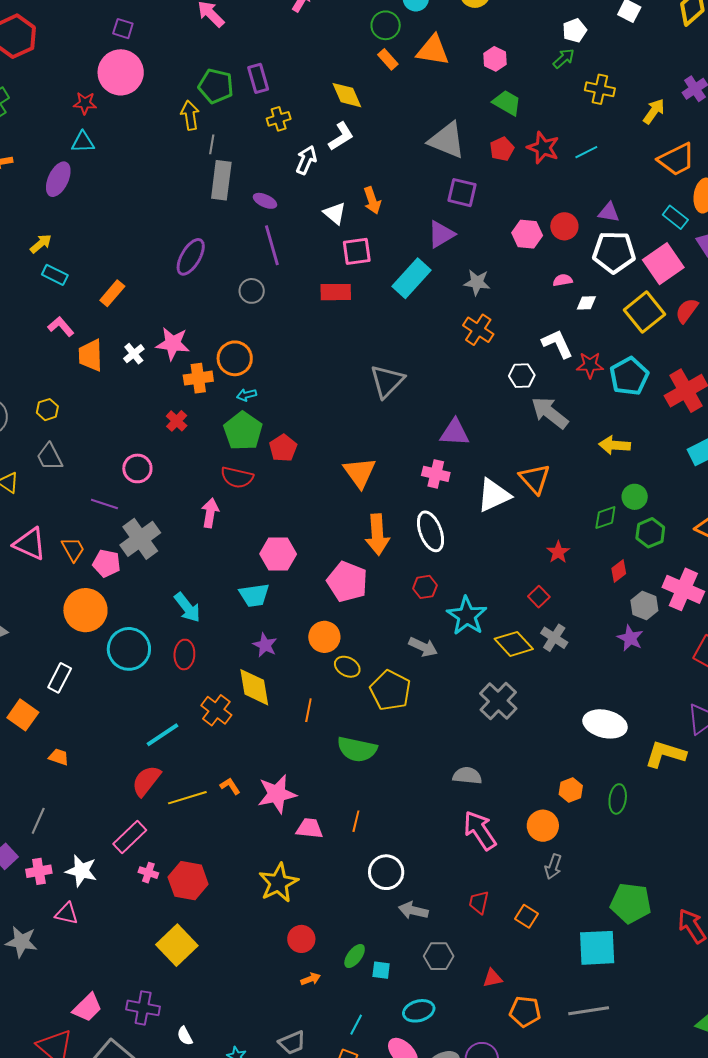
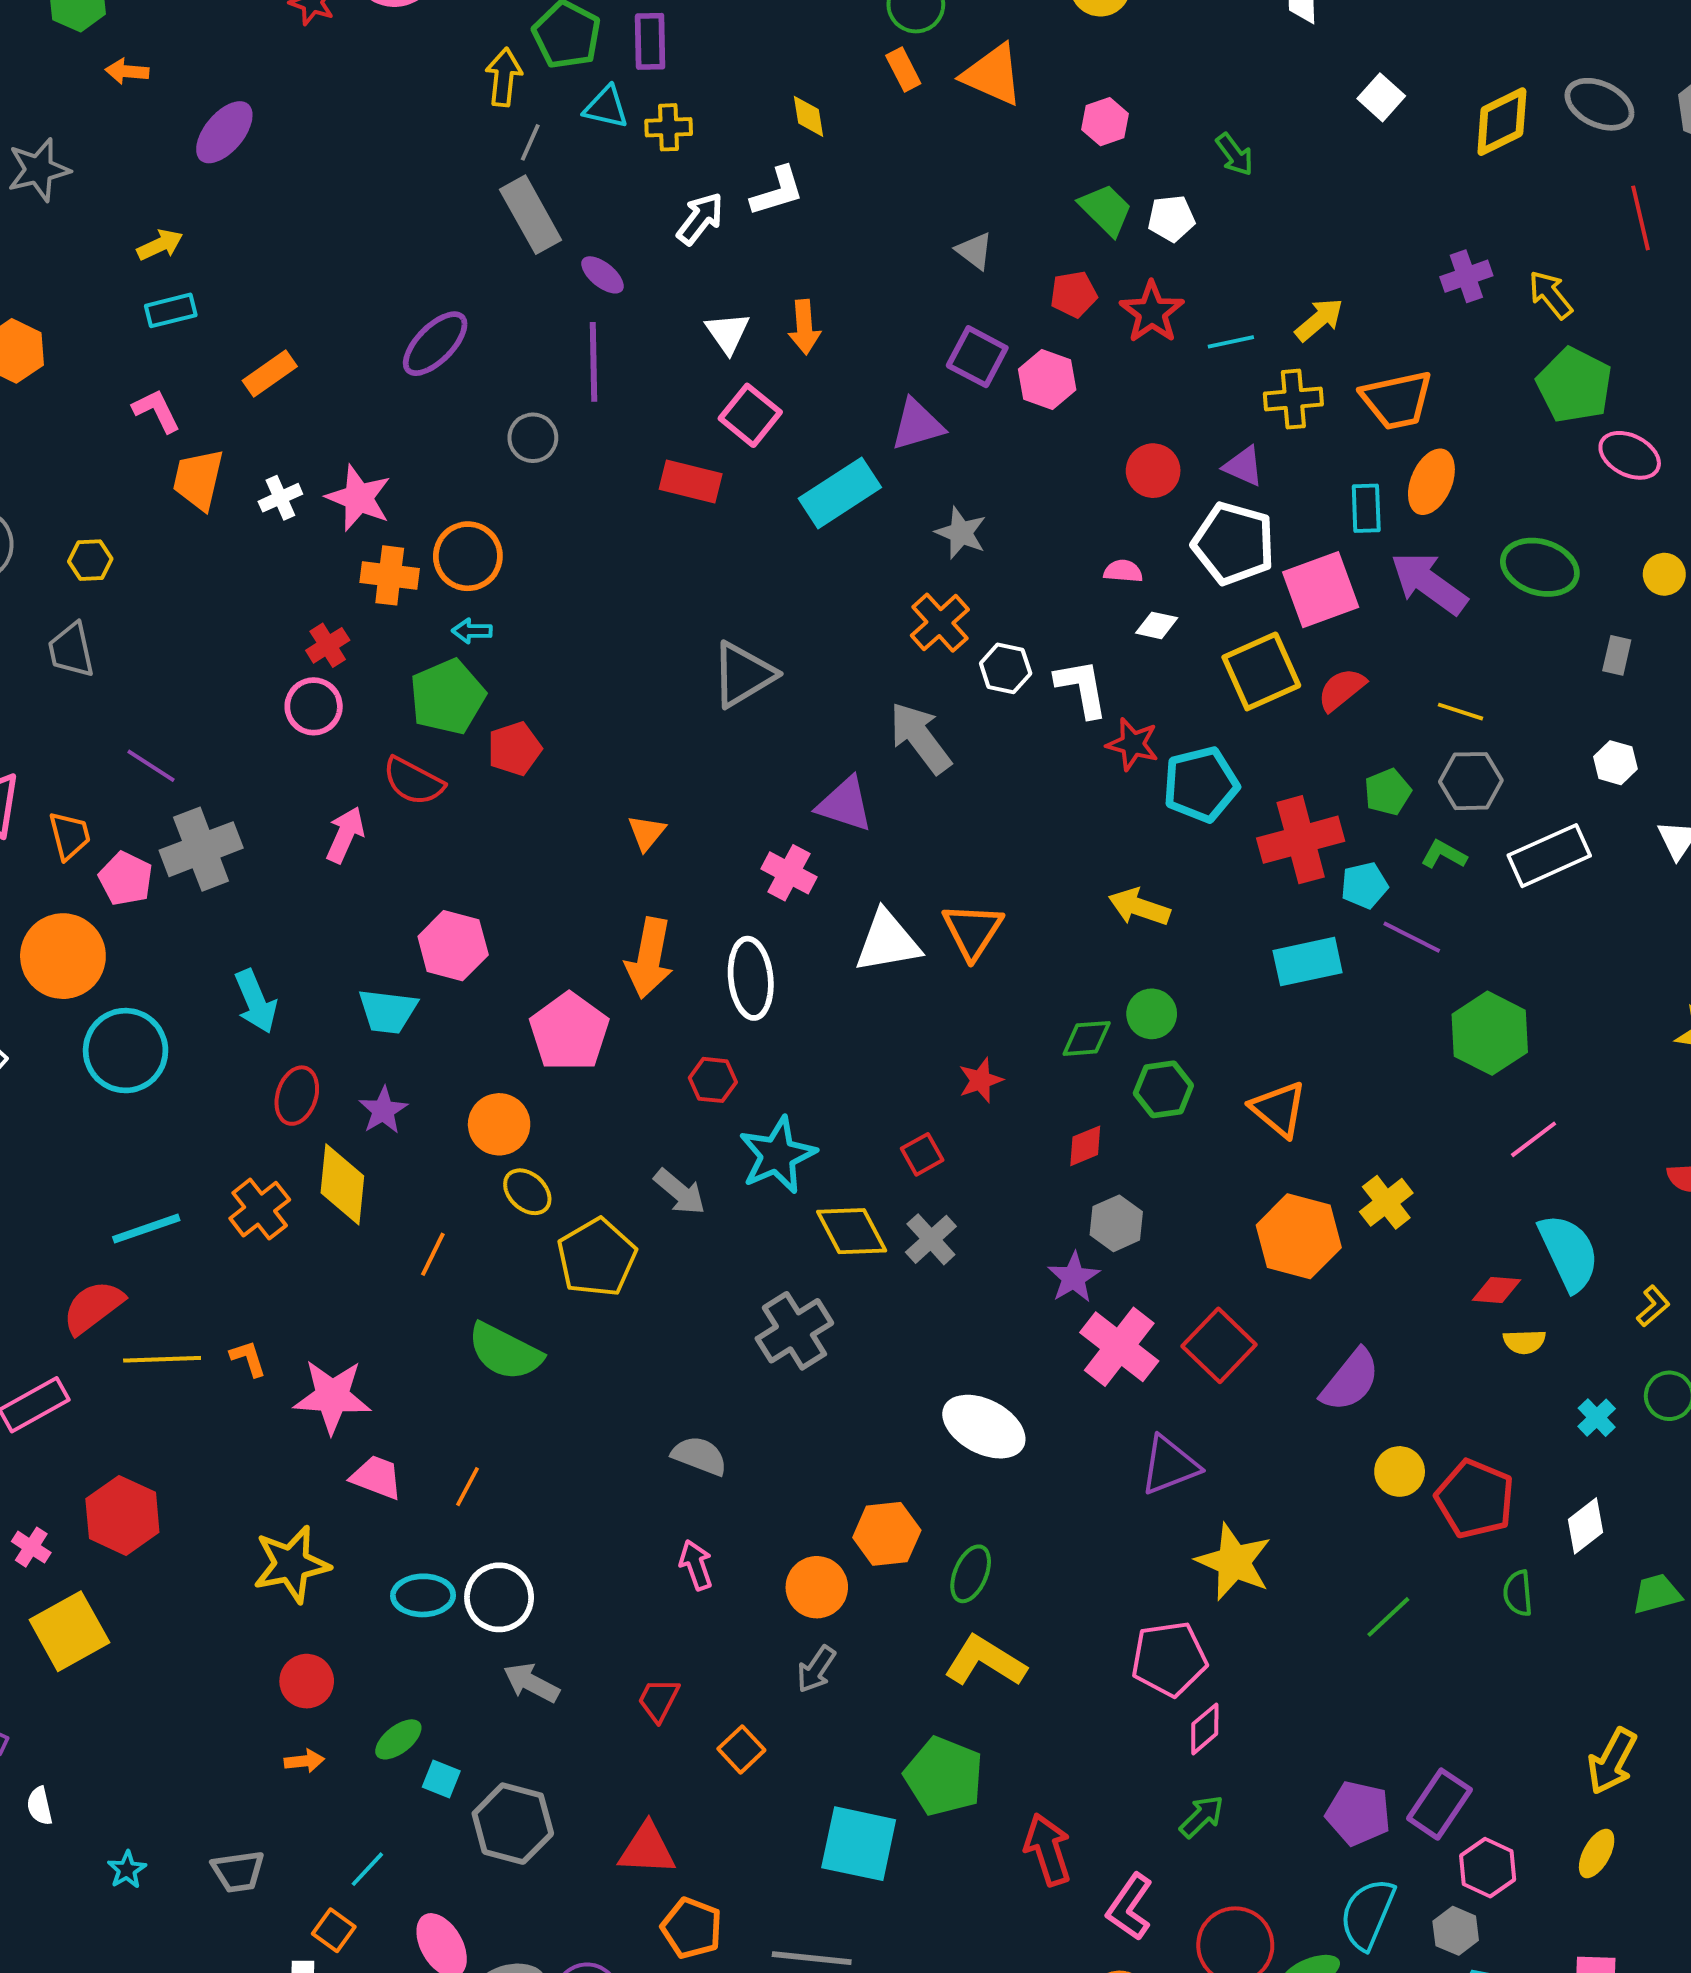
white pentagon: (575, 30) -> (1171, 218), moved
green arrow: (564, 58) -> (1235, 155), turned 80
yellow cross: (600, 89) -> (1293, 399), moved, turned -32
yellow diamond: (347, 95) -> (808, 116), size x0.7
yellow arrow: (654, 111) -> (1319, 320), moved
gray triangle: (447, 140) -> (974, 251), size x0.5
cyan triangle: (83, 142) -> (606, 107), moved
gray rectangle: (221, 180) -> (531, 215), turned -51
cyan rectangle: (675, 217) -> (1366, 508), turned 35
pink hexagon: (527, 234) -> (1047, 380), moved
pink square: (357, 251) -> (750, 415), turned 32
cyan rectangle: (55, 275) -> (171, 310), turned -55
white hexagon: (522, 376) -> (1006, 668), moved
gray arrow: (550, 413) -> (920, 738), moved
pink circle: (137, 468) -> (314, 706), moved
orange triangle: (360, 473) -> (647, 833), size x0.6
pink cross: (683, 589) -> (1119, 1347), moved
red ellipse: (184, 654) -> (297, 1096), moved
yellow L-shape: (665, 754) -> (985, 1661), moved
orange hexagon: (571, 790) -> (887, 1534), size x1.4
pink arrow: (480, 830) -> (696, 1565), size x0.6
pink cross: (148, 873) -> (31, 1547), moved
gray hexagon: (439, 956) -> (513, 1824), moved, size x1.4
red triangle: (493, 978) -> (647, 1849), size x1.5
cyan ellipse: (419, 1011) -> (423, 1595), moved

